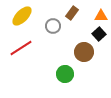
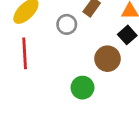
red line: (21, 48) -> (25, 53), turned -60

